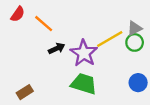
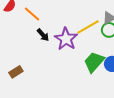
black arrow: (57, 48) -> (43, 35), turned 72
green trapezoid: (84, 84) -> (94, 62), moved, turned -65

